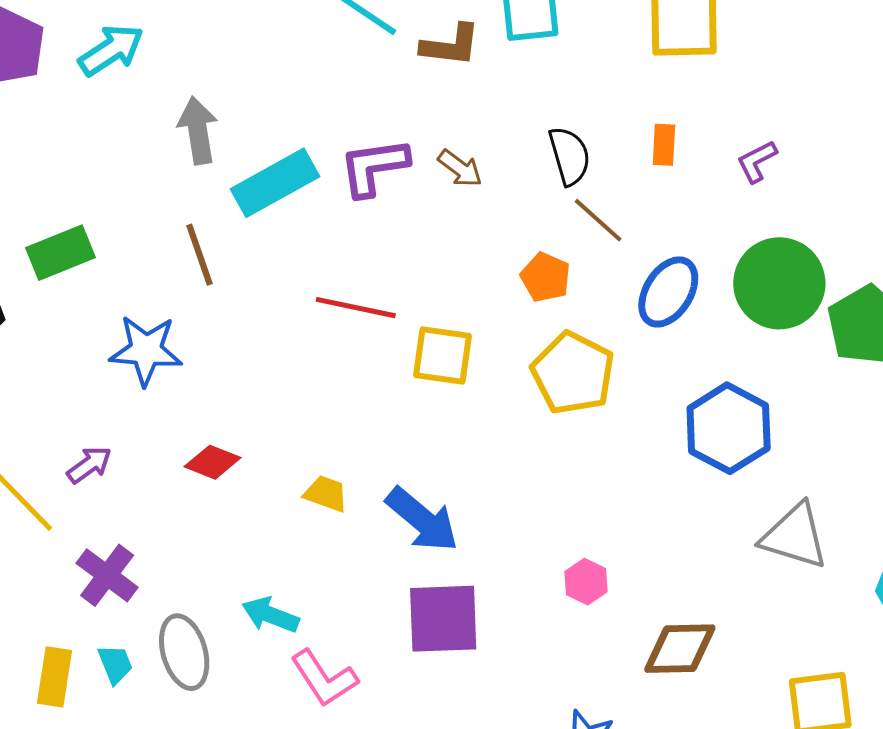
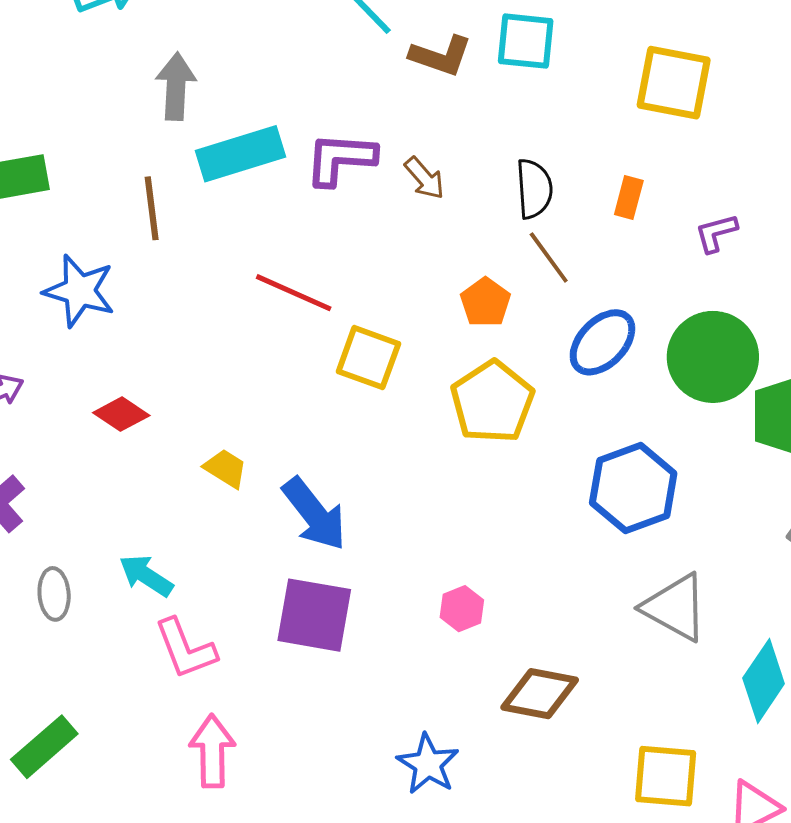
gray ellipse: (184, 652) -> (54, 594), size x0.7

